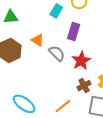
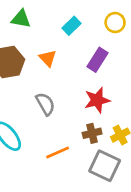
cyan rectangle: (56, 11) -> (72, 26), moved
gray semicircle: (57, 53) -> (45, 104), moved

